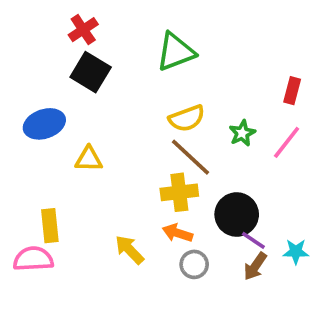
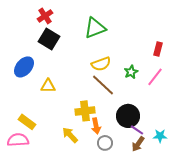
blue ellipse: (44, 124) -> (24, 67), turned -30
yellow cross: (179, 192) -> (85, 111), moved
yellow rectangle: (50, 226) -> (27, 122), turned -48
orange arrow: (177, 233) -> (96, 126), turned -119

